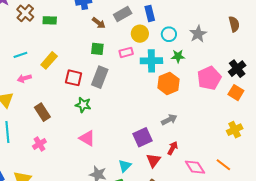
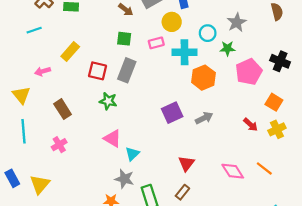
cyan circle: (169, 34) -> (208, 33), moved
cyan line: (20, 55) -> (34, 30), moved
green star: (178, 56) -> (227, 48), moved
black cross: (237, 69) -> (280, 61), turned -30
orange square: (236, 93) -> (274, 102), moved
purple square: (142, 137) -> (172, 113), moved
red arrow: (173, 148) -> (251, 125), moved, turned 104
cyan triangle: (125, 166) -> (132, 154), moved

